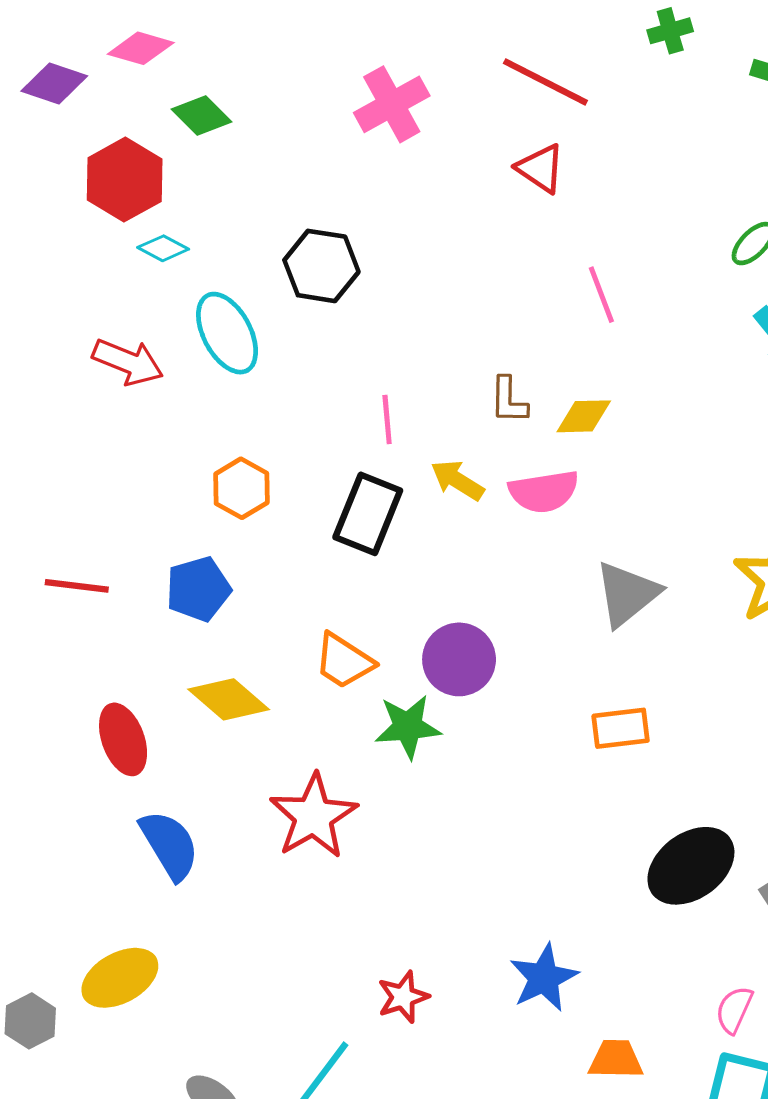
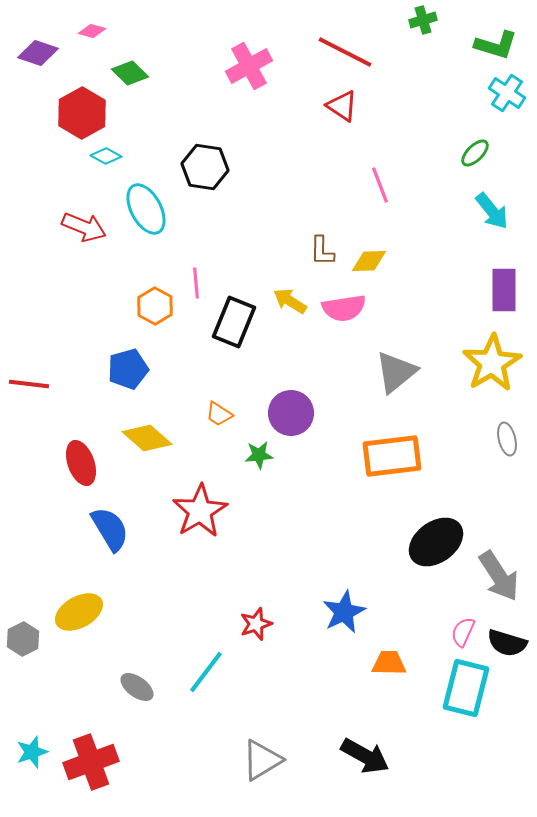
pink diamond: (141, 48) -> (92, 31), size x0.7
pink line: (387, 419) -> (196, 283), moved
red line: (77, 586) -> (29, 384), moved
orange trapezoid: (344, 661) -> (219, 414), size x0.7
green star: (408, 727) -> (259, 455), size x0.7
orange rectangle: (621, 728) -> (392, 456), size x1.6

